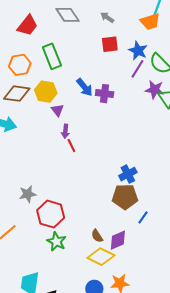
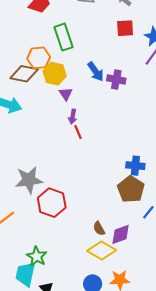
orange hexagon: (20, 65) -> (39, 58), moved
blue cross: (128, 174) -> (135, 166), turned 30
gray star: (28, 194) -> (29, 180), size x1.5
brown pentagon: (125, 197) -> (131, 189), turned 30
green star: (56, 242) -> (37, 256), moved

